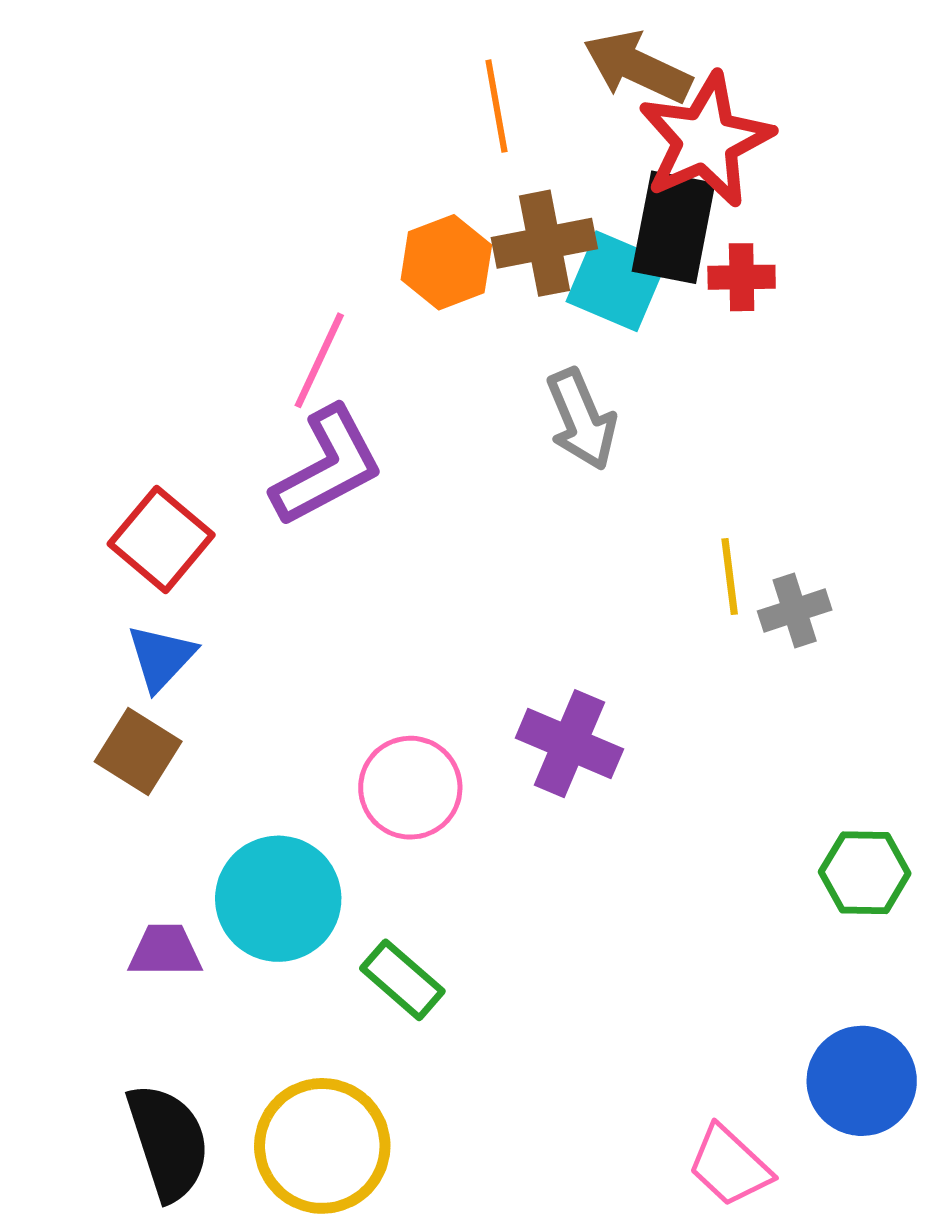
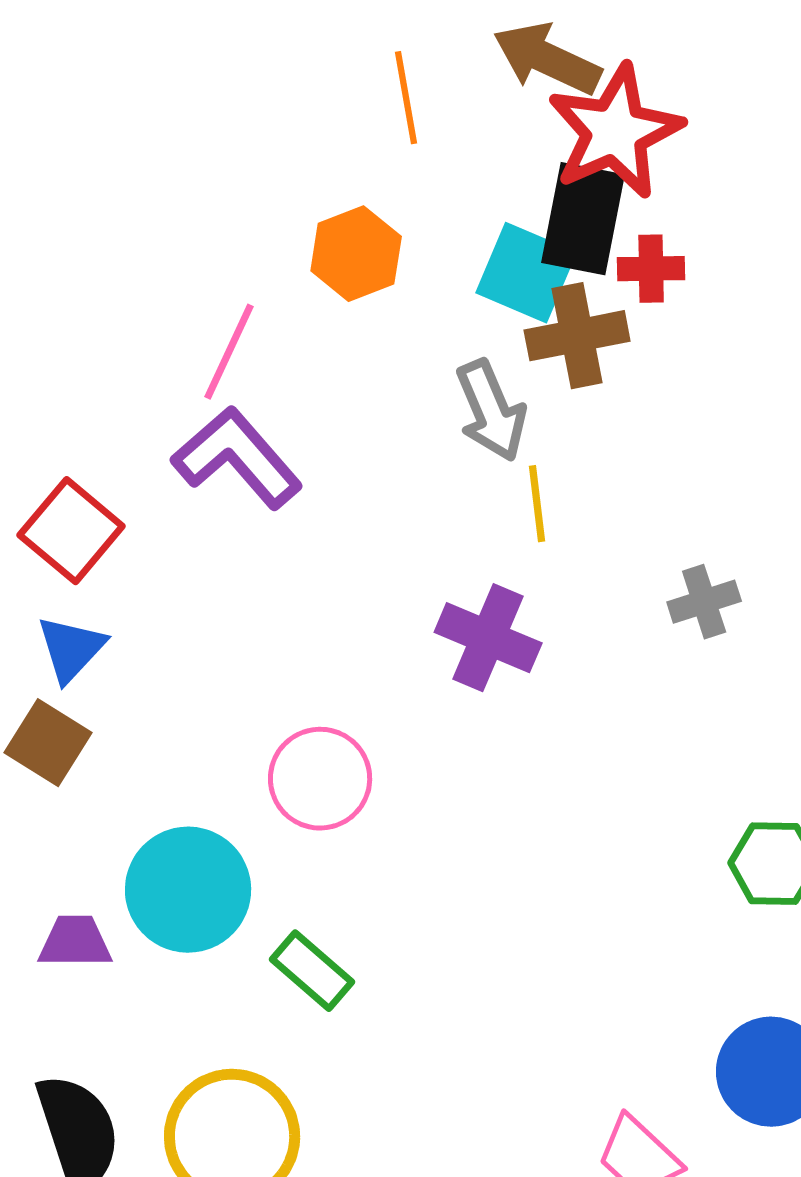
brown cross: (544, 243) -> (577, 336), moved
purple L-shape: (327, 466) -> (237, 458), turned -103
yellow line: (730, 576) -> (537, 504), moved
purple cross: (569, 744) -> (488, 638), moved

